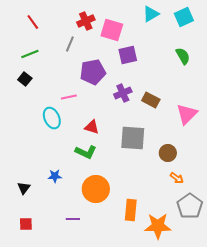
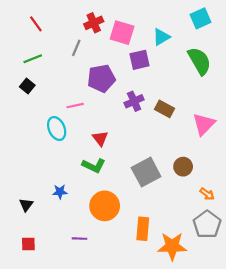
cyan triangle: (151, 14) -> (161, 37), moved
green semicircle: (183, 56) -> (199, 61), size x1.5
red triangle: (92, 127) -> (100, 138), turned 35
gray square: (133, 138) -> (146, 172), moved, turned -32
orange arrow: (177, 178) -> (207, 194), moved

